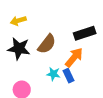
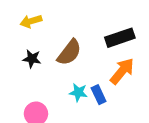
black star: (19, 49) -> (32, 59), size x0.6
orange arrow: (74, 57) -> (122, 71), moved

